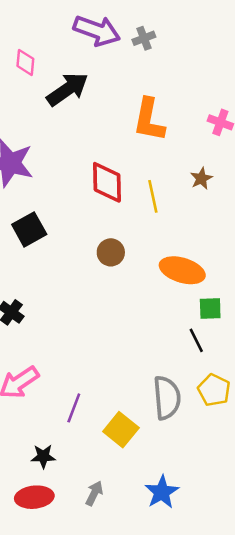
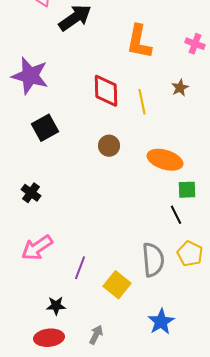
blue star: (162, 492) -> (161, 322), moved

